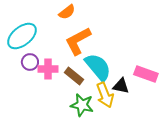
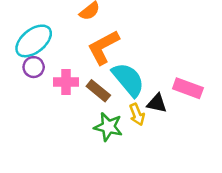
purple circle: (30, 62) -> (34, 67), moved
yellow arrow: (105, 95) -> (137, 114), size x0.7

